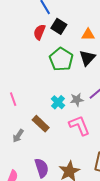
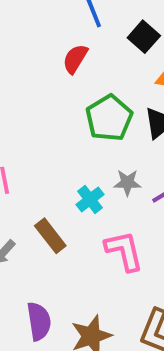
black square: (59, 26) -> (144, 37), moved
gray star: (77, 100) -> (127, 183), moved

